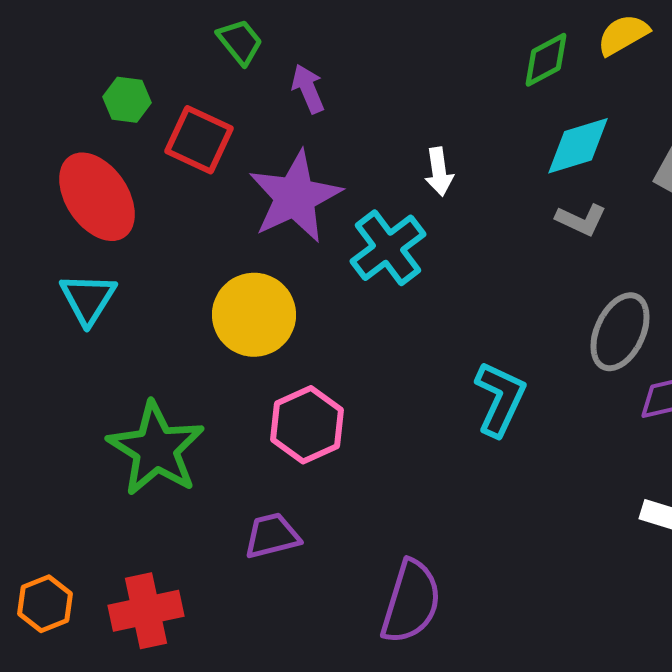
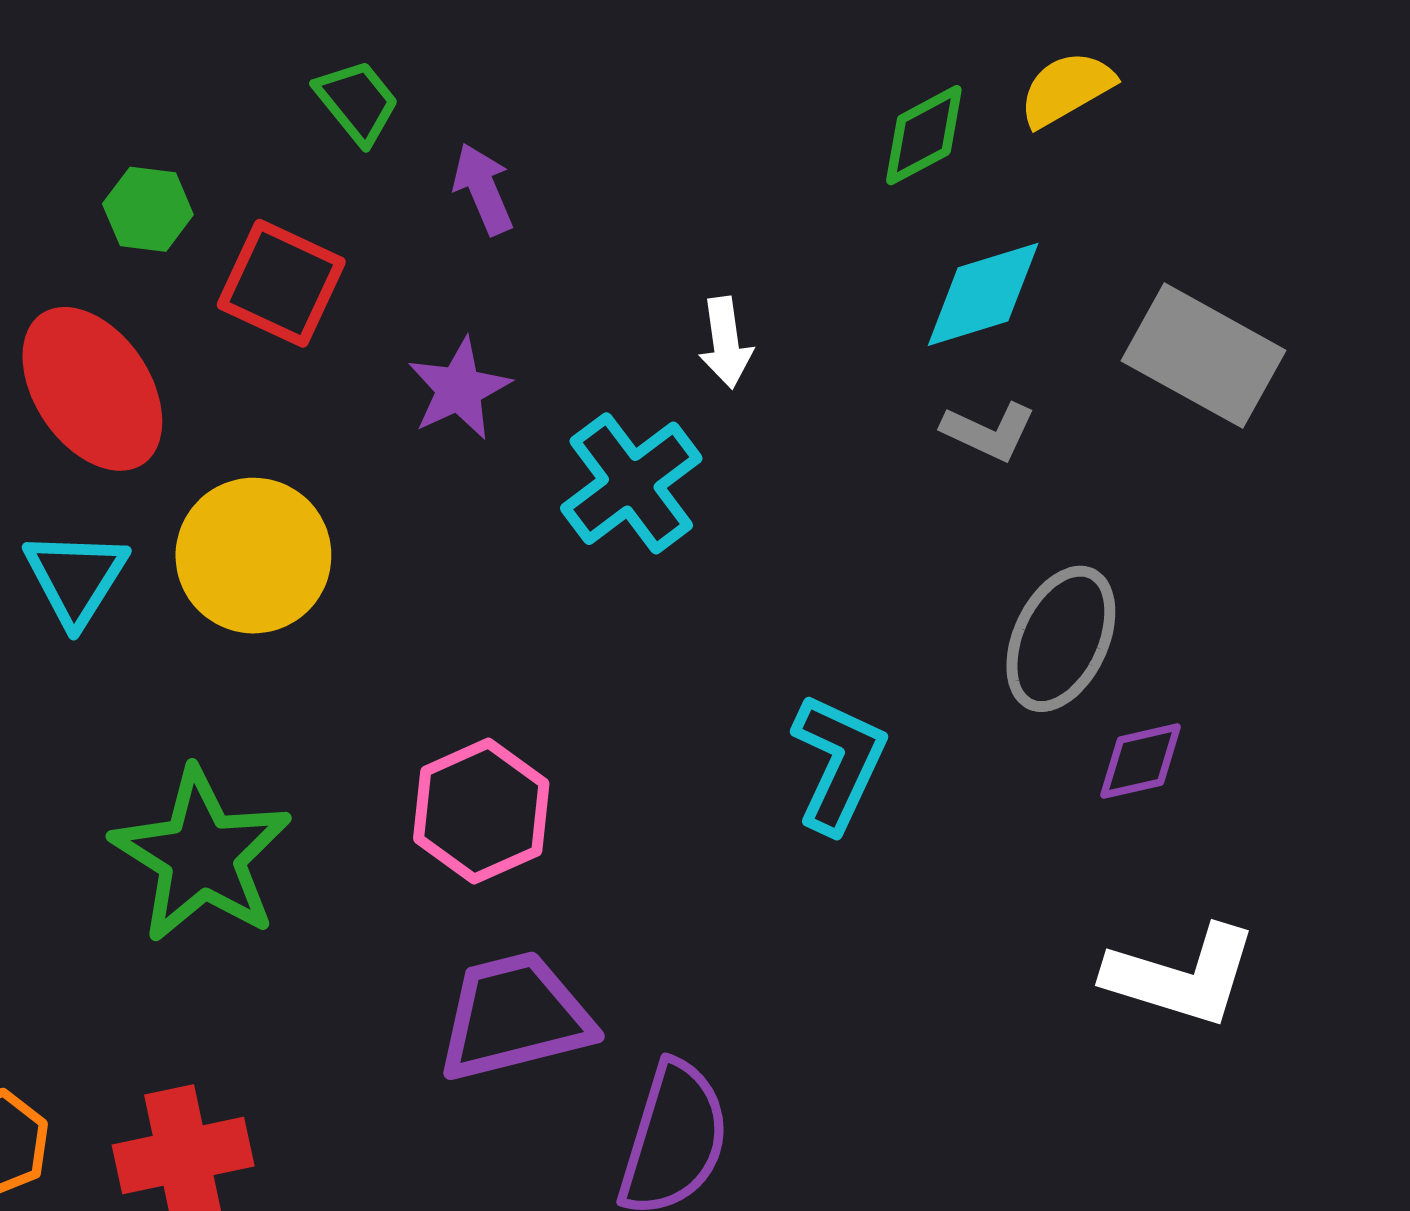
purple star: (295, 197) -> (459, 389), size x0.6
yellow circle: (254, 315) -> (253, 556), moved
purple trapezoid: (272, 536) -> (515, 1017), moved, size x1.5

